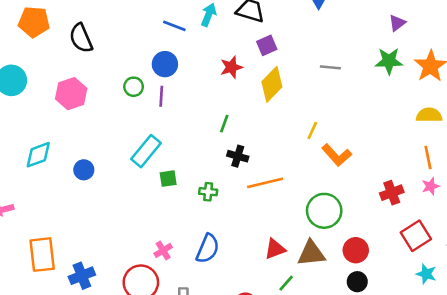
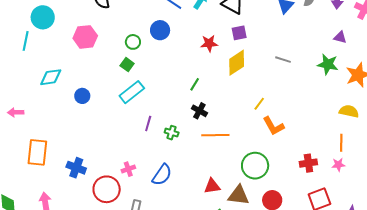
purple triangle: (397, 23) -> (340, 37), turned 40
purple line: (161, 96) -> (148, 124), moved
green square: (168, 179) -> (127, 65), moved, turned 32
blue cross: (82, 276) -> (76, 168), moved, turned 30

